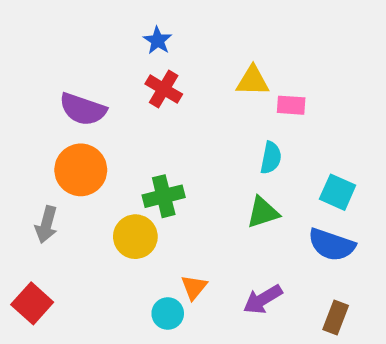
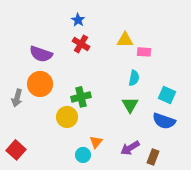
green triangle: (263, 212) -> (130, 105), turned -42
gray arrow: (46, 225) -> (17, 98), moved
brown rectangle: (336, 318) -> (153, 157), moved

